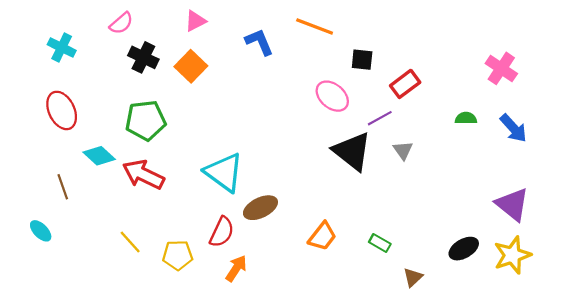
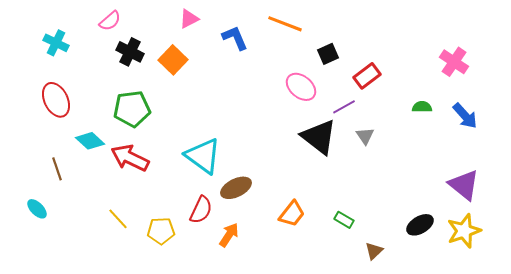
pink triangle: (195, 21) -> (189, 19), moved
black square: (362, 60) -> (328, 54), turned -30
orange arrow: (236, 268) -> (229, 235), moved

